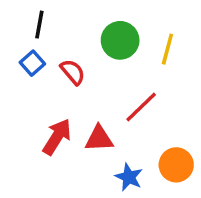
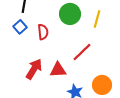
red semicircle: (73, 72) -> (43, 32), turned 35

